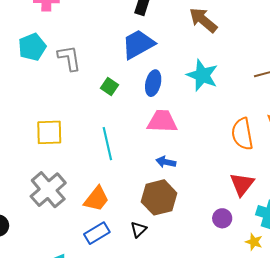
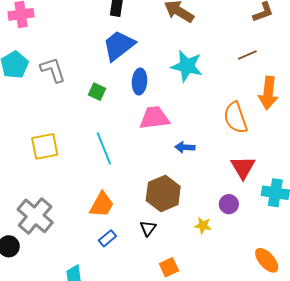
blue arrow: (166, 162) -> (185, 147), moved
gray cross: (48, 190) -> (35, 216), moved
blue rectangle: (97, 233) -> (107, 238), size x0.7
yellow star: (254, 242) -> (203, 225), moved

